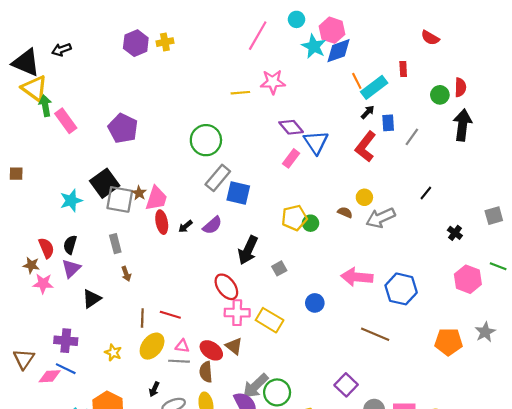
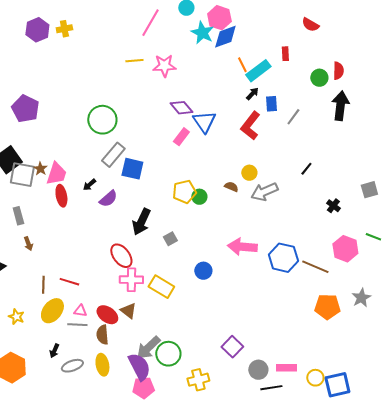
yellow line: (240, 93) -> (134, 61), moved
black arrow: (185, 226) -> (89, 185), moved
brown line: (375, 334) -> (315, 267), moved

